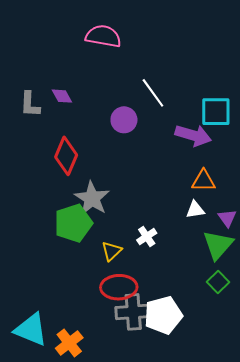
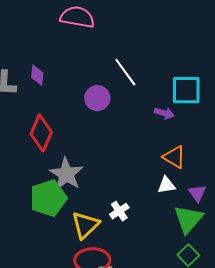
purple diamond: (62, 96) -> (37, 75), turned 35
purple arrow: (193, 135) -> (164, 113), size x0.6
orange triangle: (203, 181) -> (174, 157), turned 30
yellow triangle: (112, 251) -> (85, 225), size x1.4

